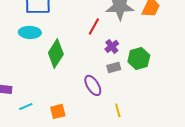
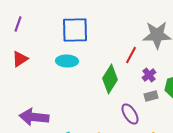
green diamond: (56, 53) -> (110, 79), moved

